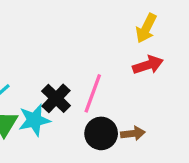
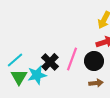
black circle: (101, 133) -> (94, 61), moved

